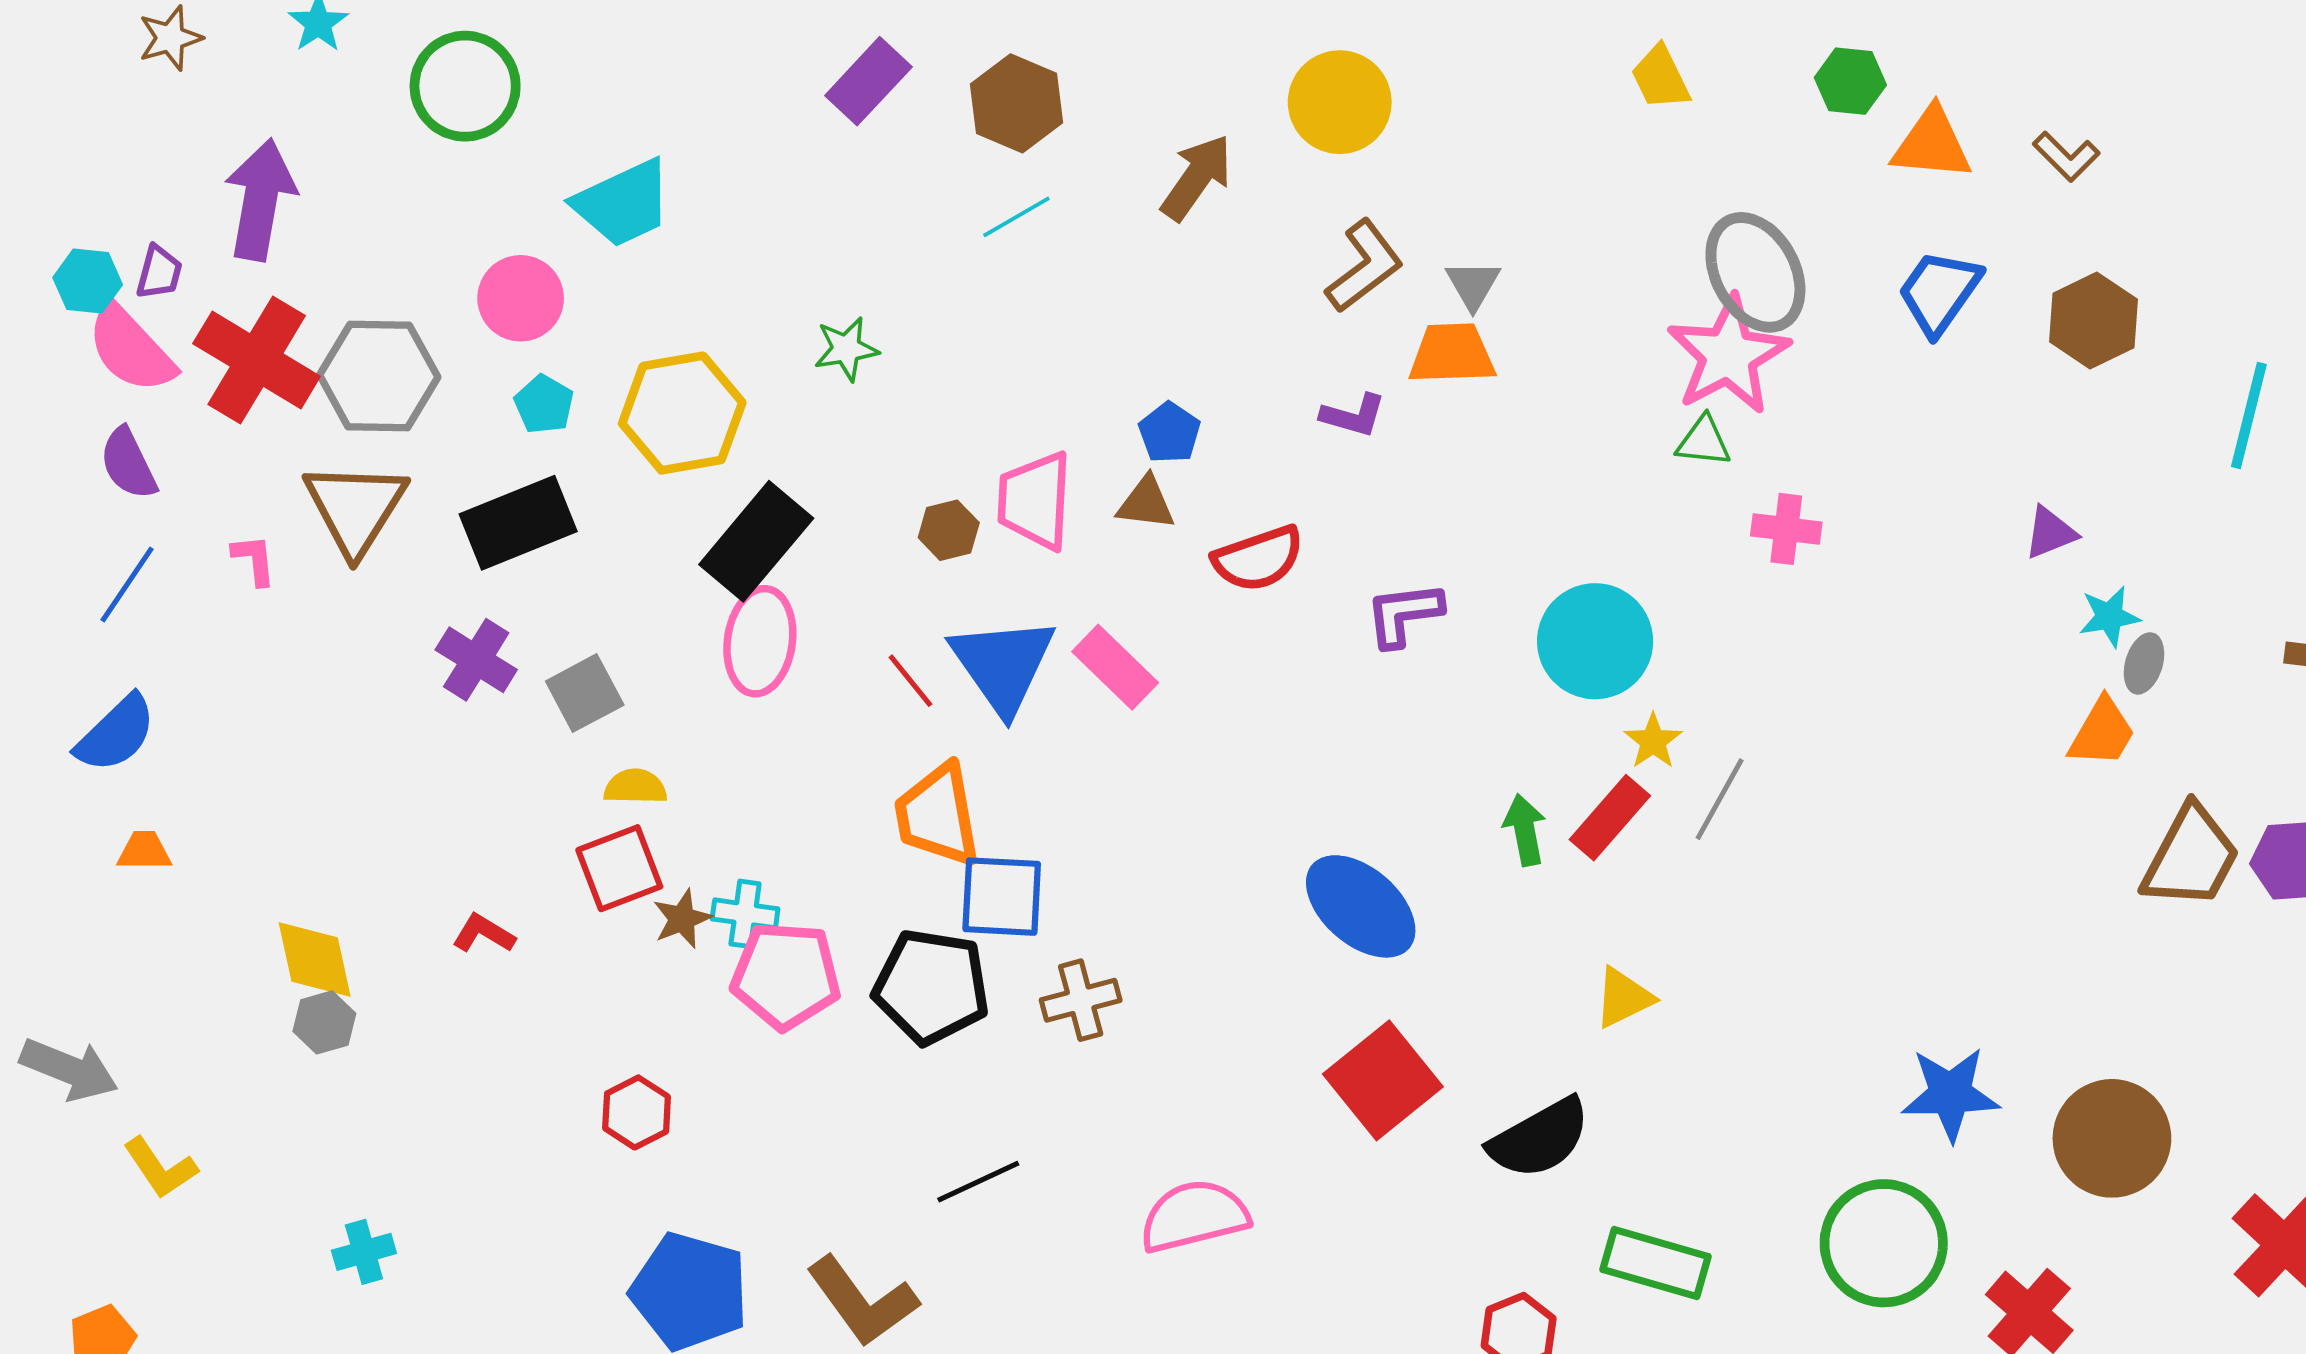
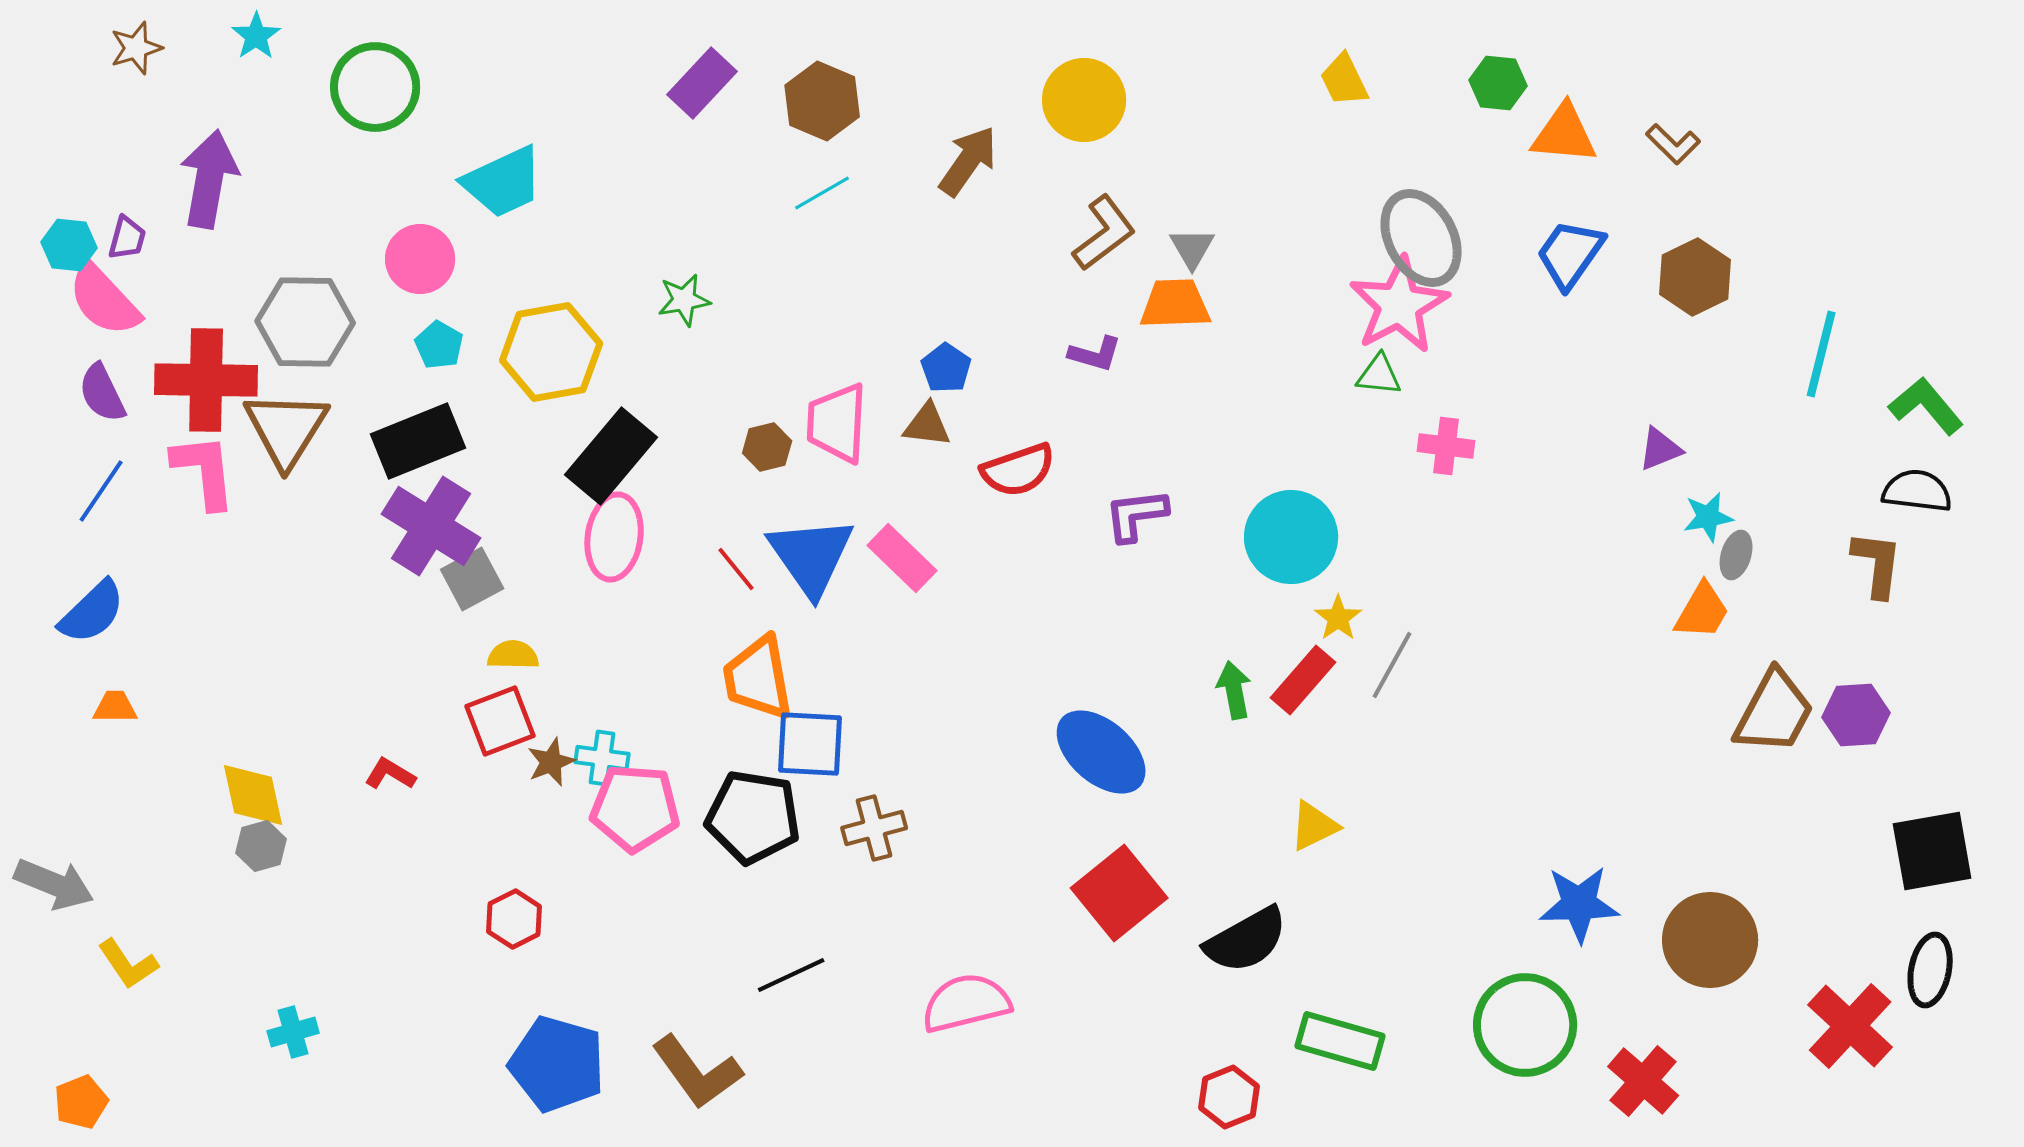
red cross: (257, 360) -> (206, 380), moved, turned -30
pink L-shape: (254, 560) -> (204, 471), size x1.8
purple cross: (476, 660) -> (431, 526), moved, size x1.5

